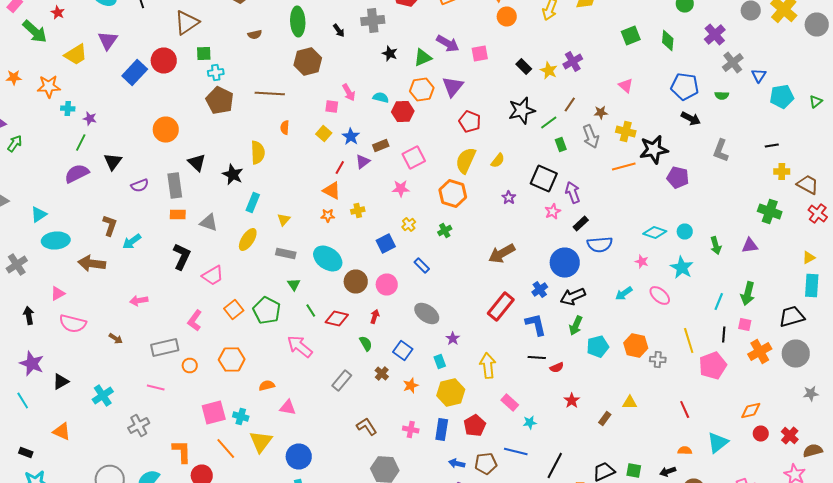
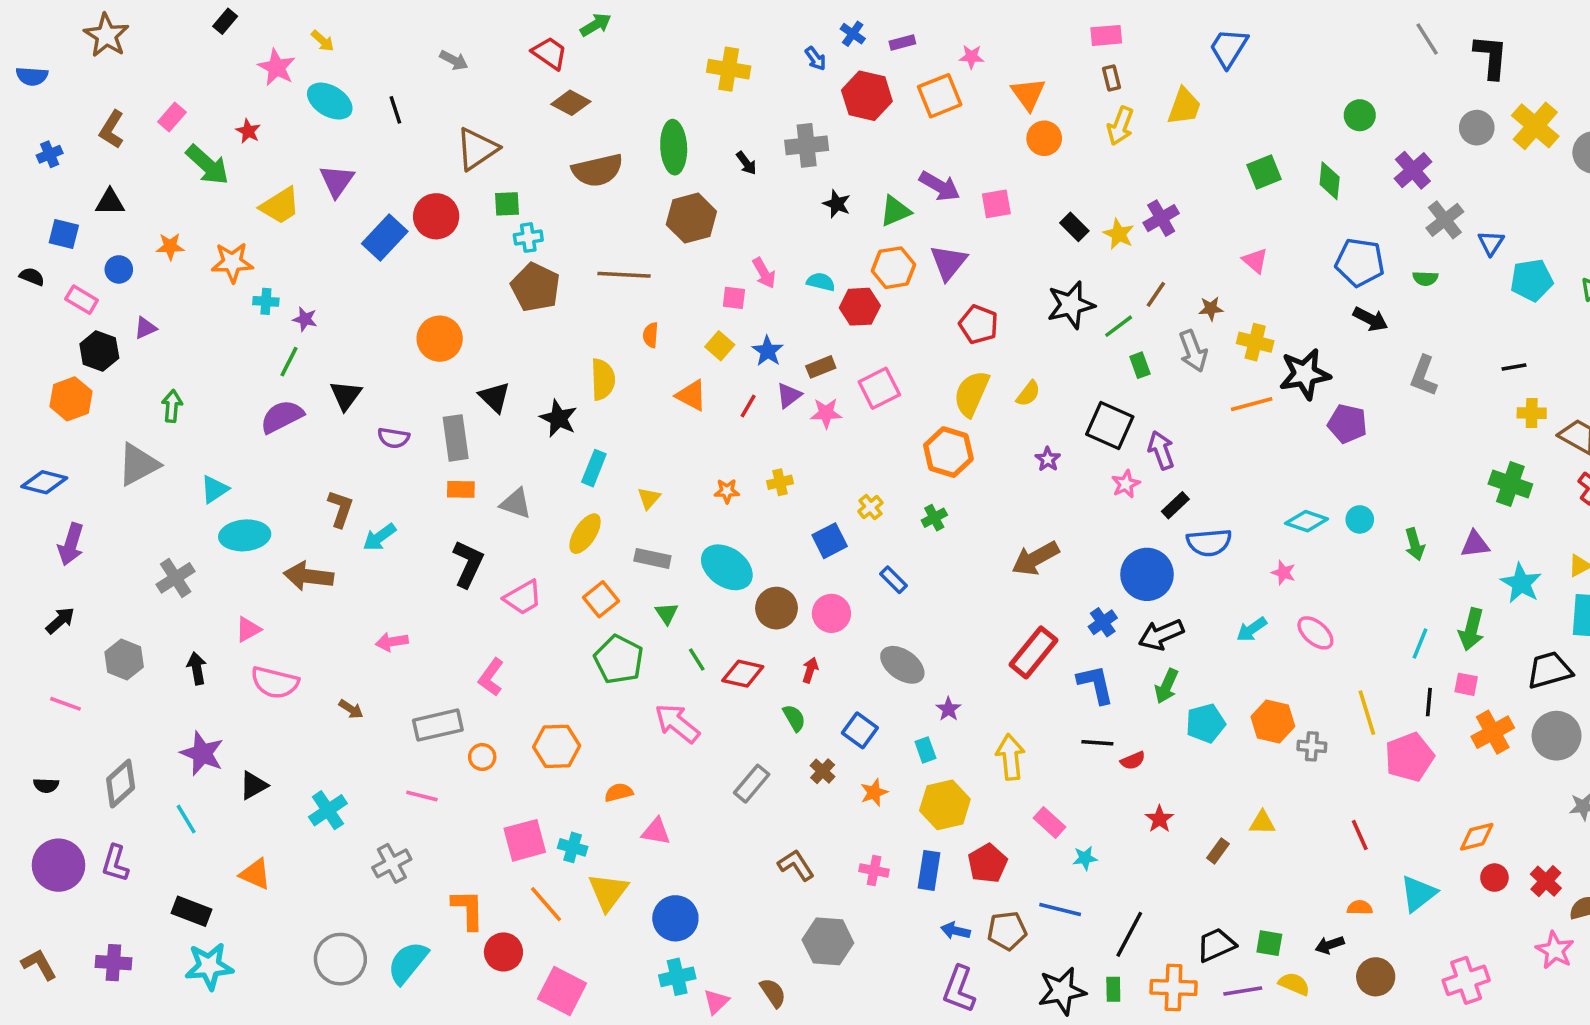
brown semicircle: (255, 34) -> (597, 170), size x2.0
green arrow: (15, 144) -> (172, 406), moved, turned -30
purple semicircle: (140, 186) -> (394, 438), turned 30
pink star: (401, 188) -> (826, 413), moved
orange triangle: (332, 190) -> (691, 395), moved
cyan star: (682, 268) -> (1521, 583), moved
orange square: (234, 310) -> (601, 599), moved
black rectangle: (26, 452) -> (191, 911), size x1.5

